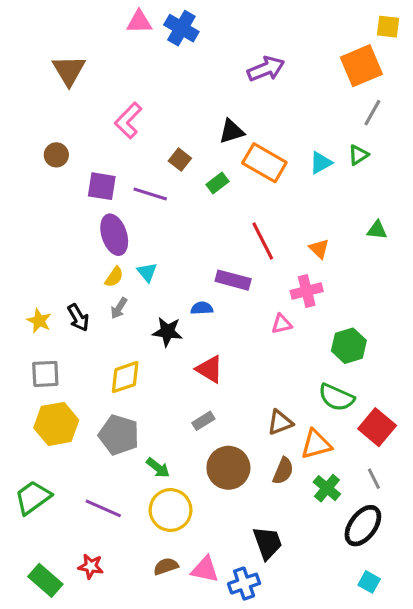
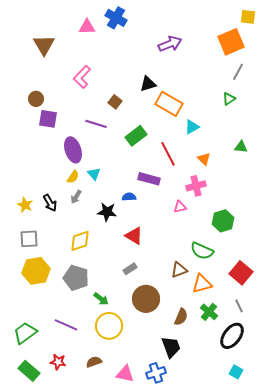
pink triangle: (139, 22) -> (87, 27), moved
cyan triangle: (321, 163) -> (192, 127), moved
green rectangle: (217, 183) -> (136, 136), moved, size x1.5
purple square: (102, 186) -> (48, 119), moved
green semicircle: (336, 397) -> (202, 251), moved
brown semicircle: (283, 471) -> (181, 317), moved
green trapezoid: (33, 497) -> (25, 333), moved
brown semicircle: (166, 566) -> (94, 362), moved
pink triangle: (205, 569) -> (125, 374), moved

